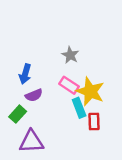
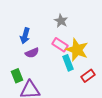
green rectangle: (18, 114) -> (17, 76), moved, turned -64
red rectangle: (94, 122) -> (88, 76), moved, turned 56

